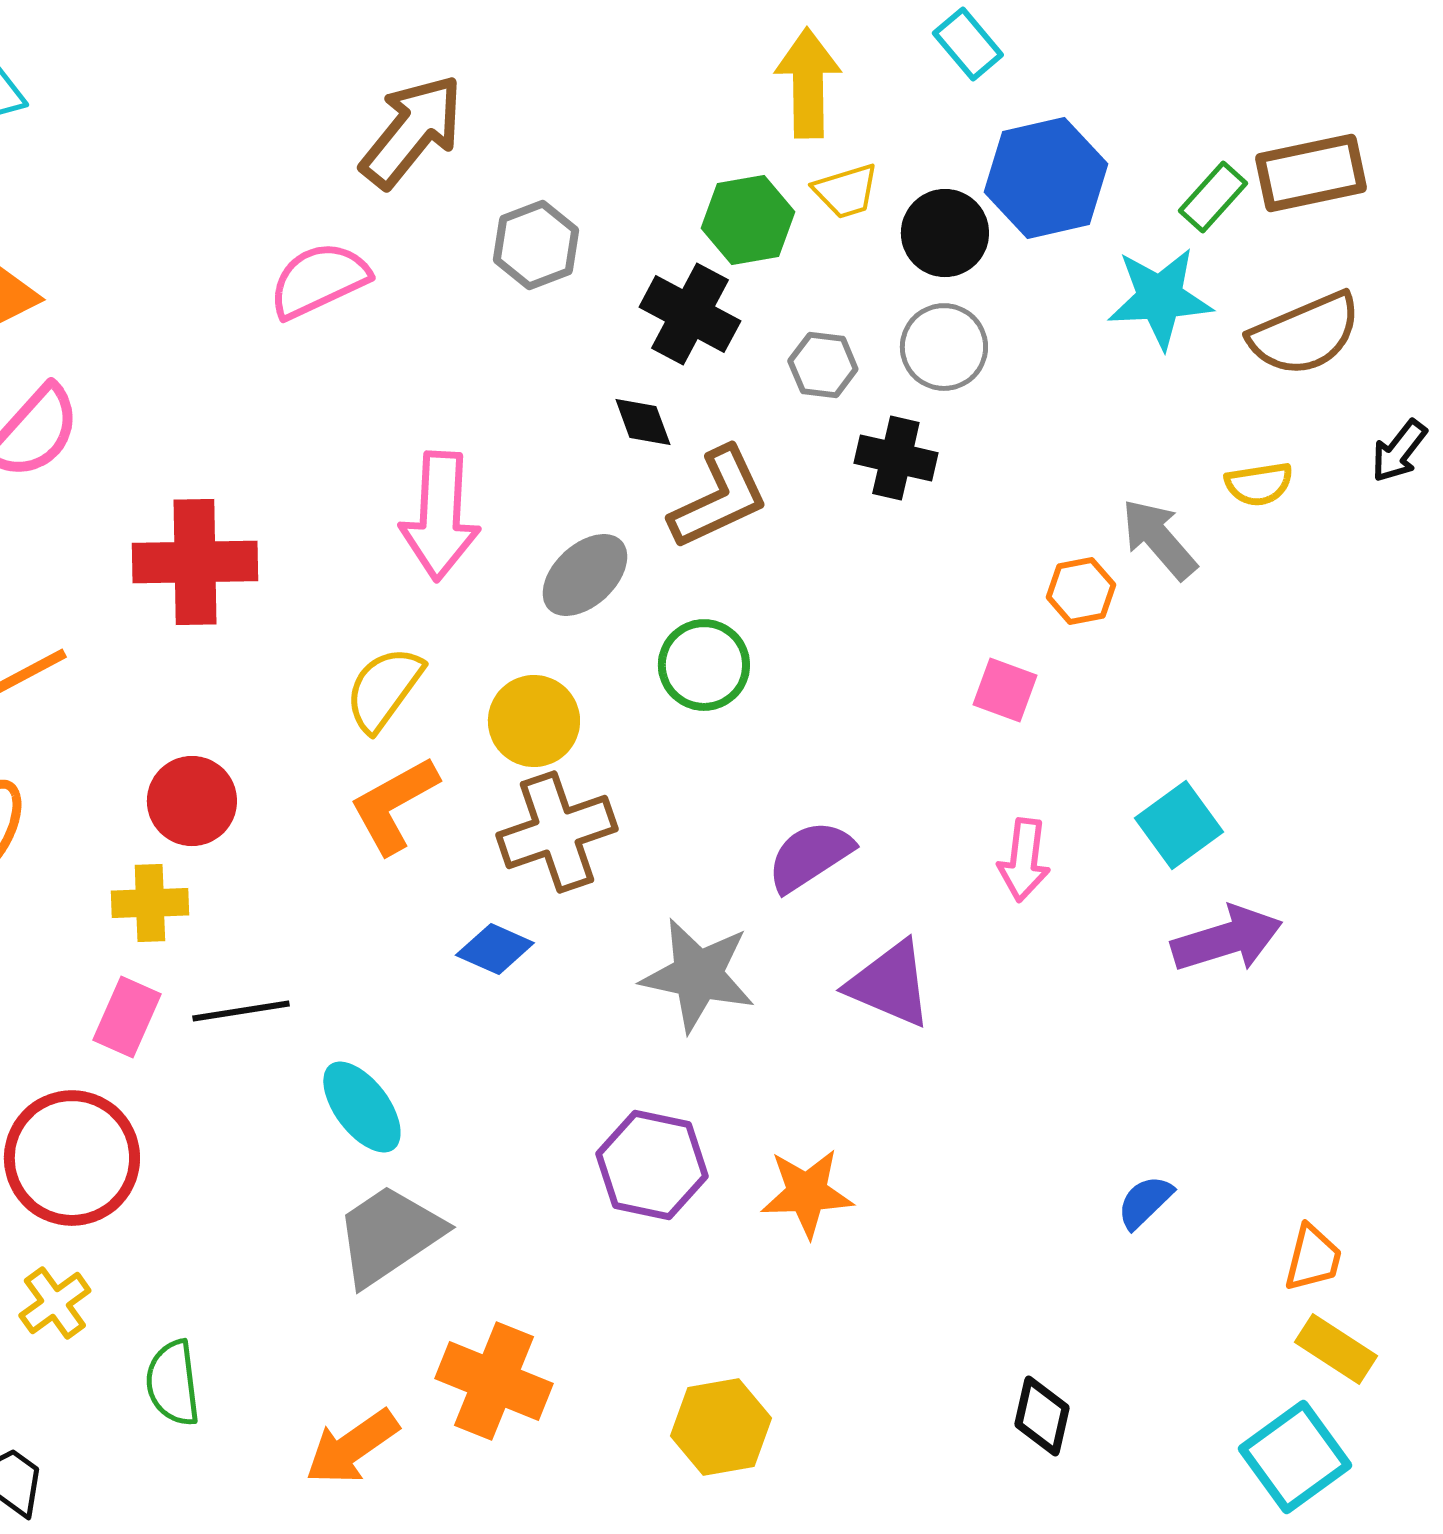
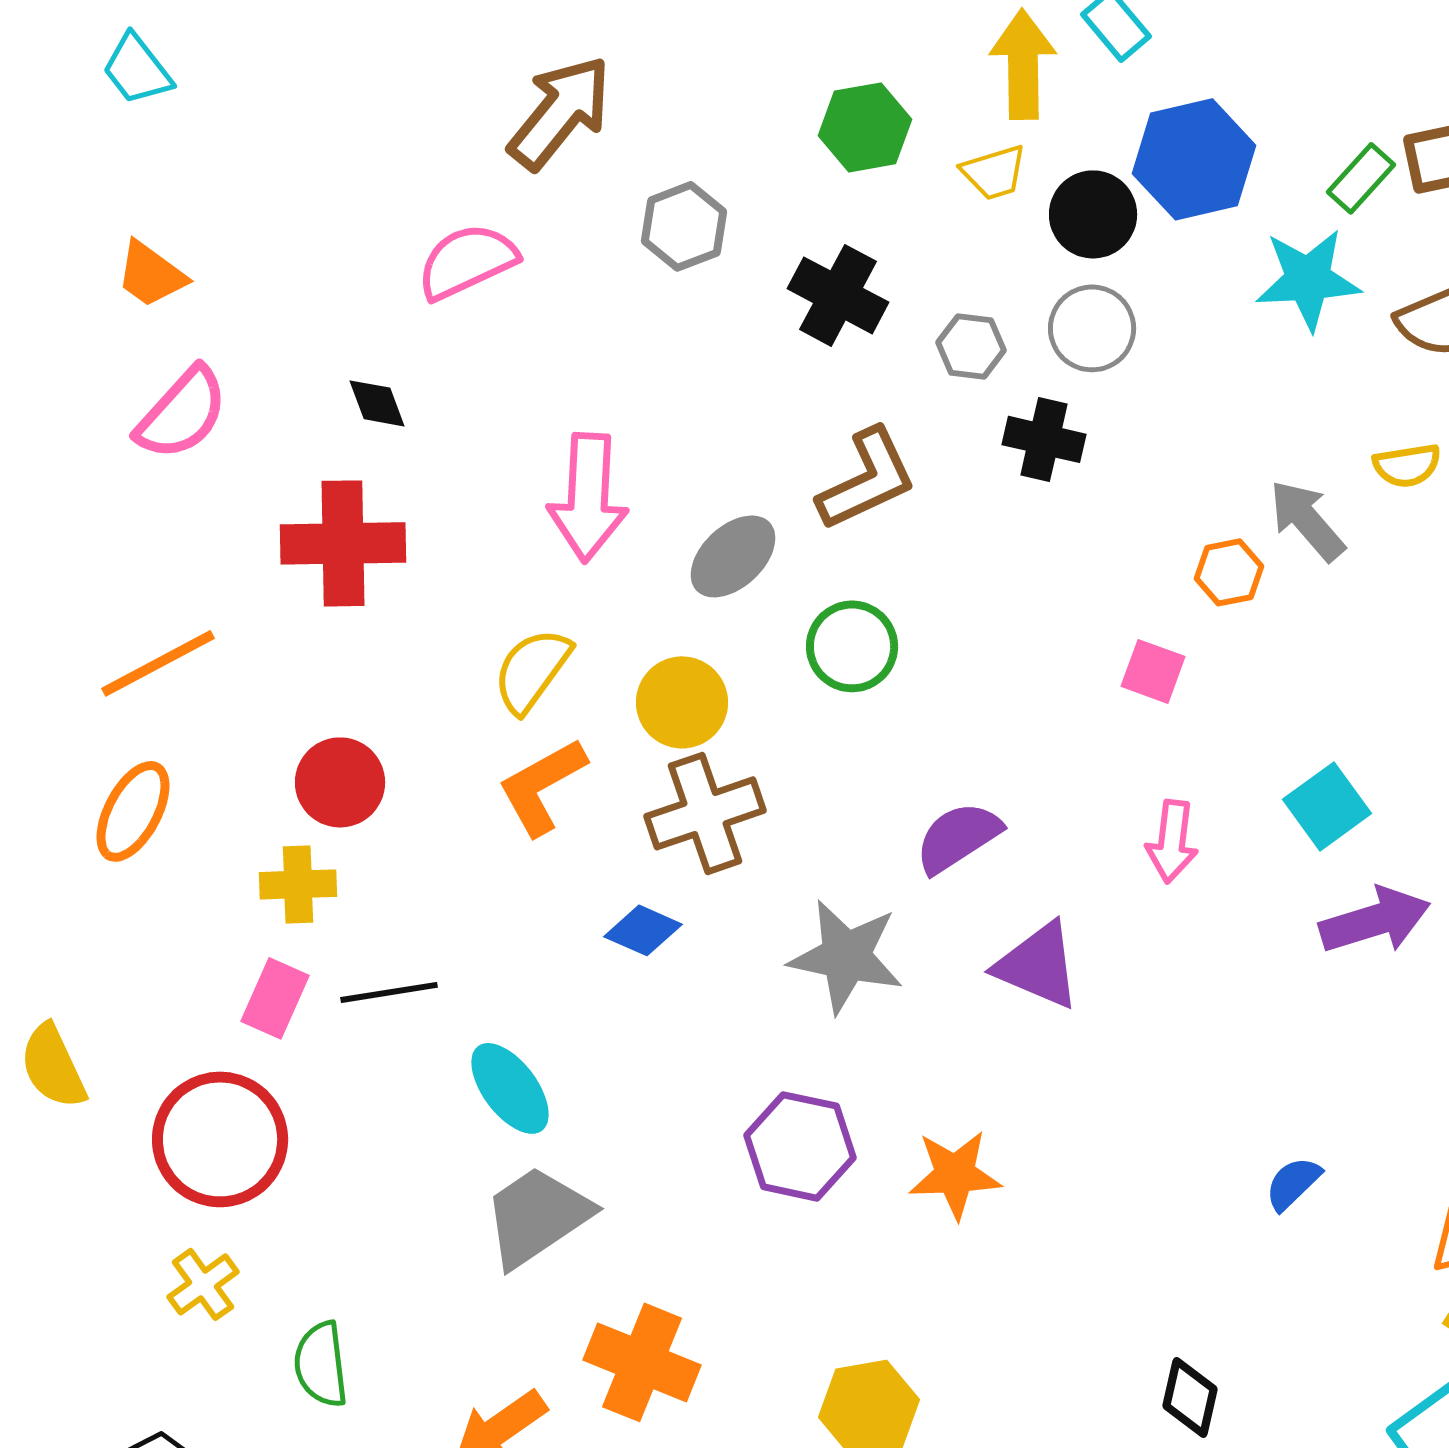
yellow arrow: (808, 83) -> (1023, 64), moved
green hexagon: (748, 220) -> (865, 127), moved
black diamond: (643, 422) -> (377, 403), moved

